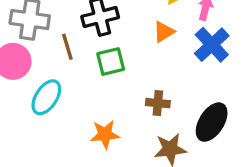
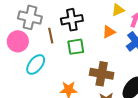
brown cross: (158, 103) -> (102, 74), size x1.6

